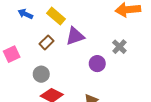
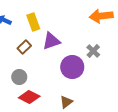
yellow rectangle: (56, 16) -> (33, 22), turned 30
purple circle: (97, 64) -> (72, 67), size x1.5

